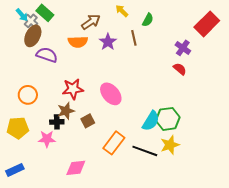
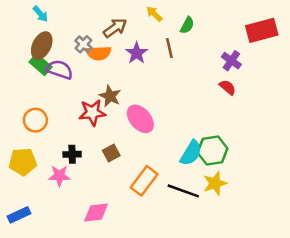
green rectangle: (45, 13) -> (40, 64), moved
cyan arrow: (22, 15) -> (40, 14), moved
gray cross: (31, 21) -> (83, 44), moved
red rectangle: (207, 24) -> (262, 30), turned 30
brown star: (66, 111) -> (110, 96), moved, turned -30

